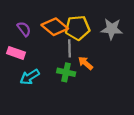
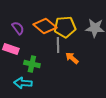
green cross: (66, 72) -> (32, 64), moved
cyan arrow: (30, 77) -> (23, 83), moved, turned 36

